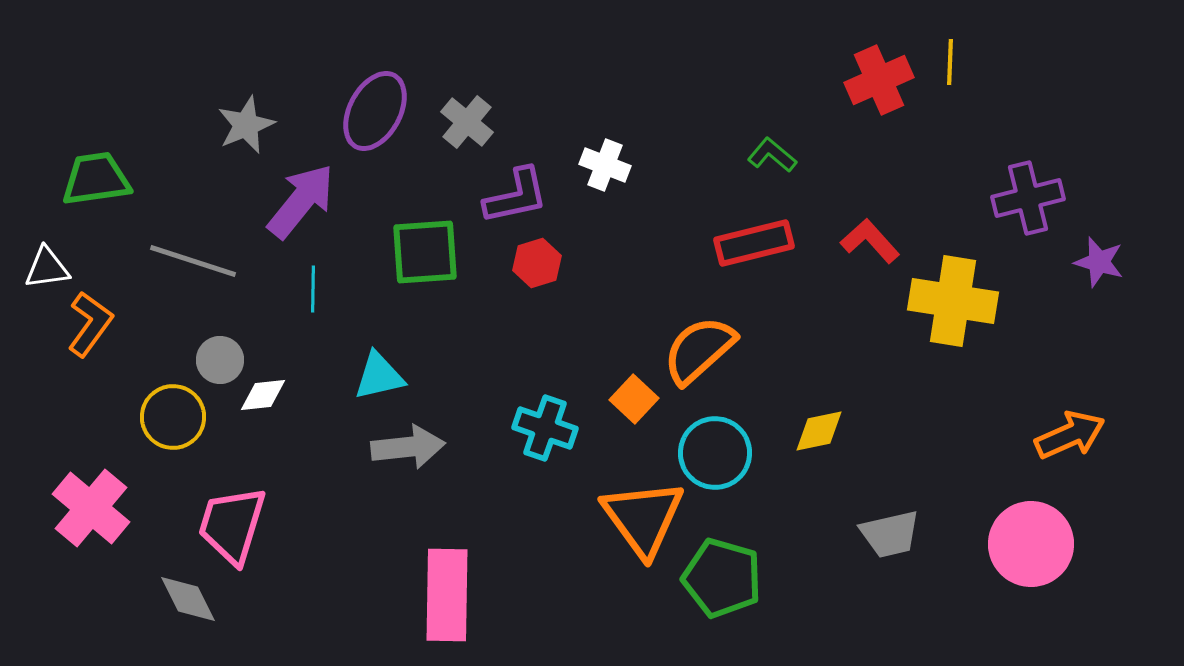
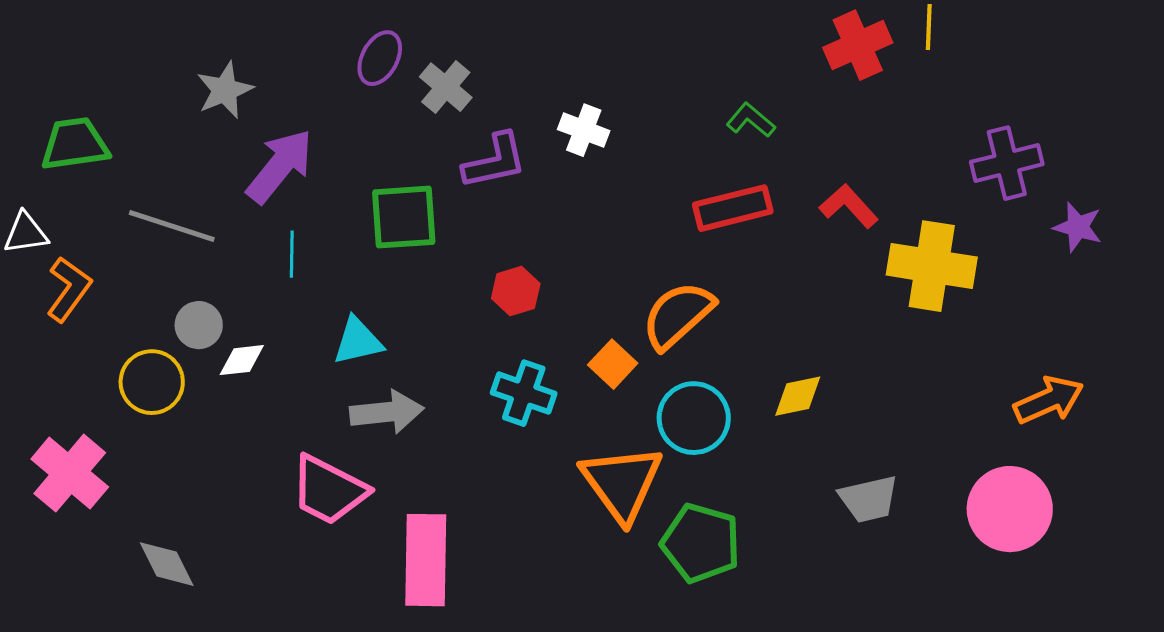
purple ellipse: (375, 111) -> (380, 58), moved, size x0.7
red hexagon: (537, 263) -> (516, 291), moved
pink trapezoid: (232, 525) -> (329, 490), moved, turned -80

